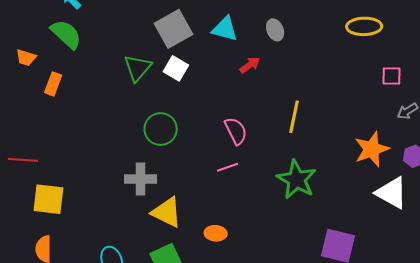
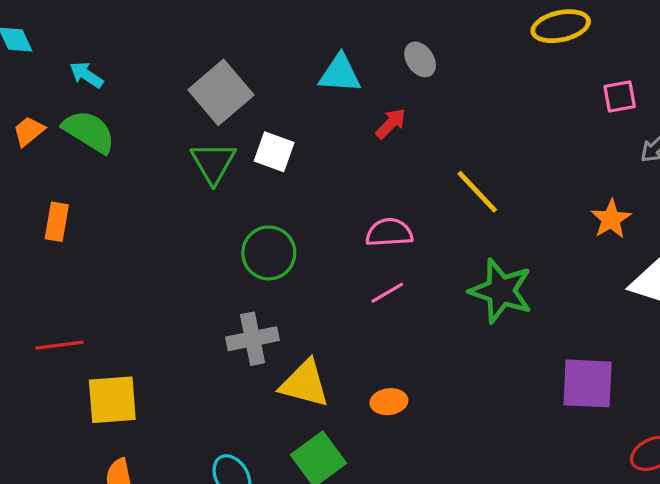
gray square: (173, 29) -> (221, 92), moved
orange trapezoid: (26, 58) -> (29, 131), moved, turned 135
orange rectangle: (53, 84) -> (57, 222), moved
yellow line: (294, 117) -> (477, 192), turned -44
pink semicircle: (236, 131) -> (389, 233), turned -56
orange star: (372, 149) -> (611, 219), size x0.7

